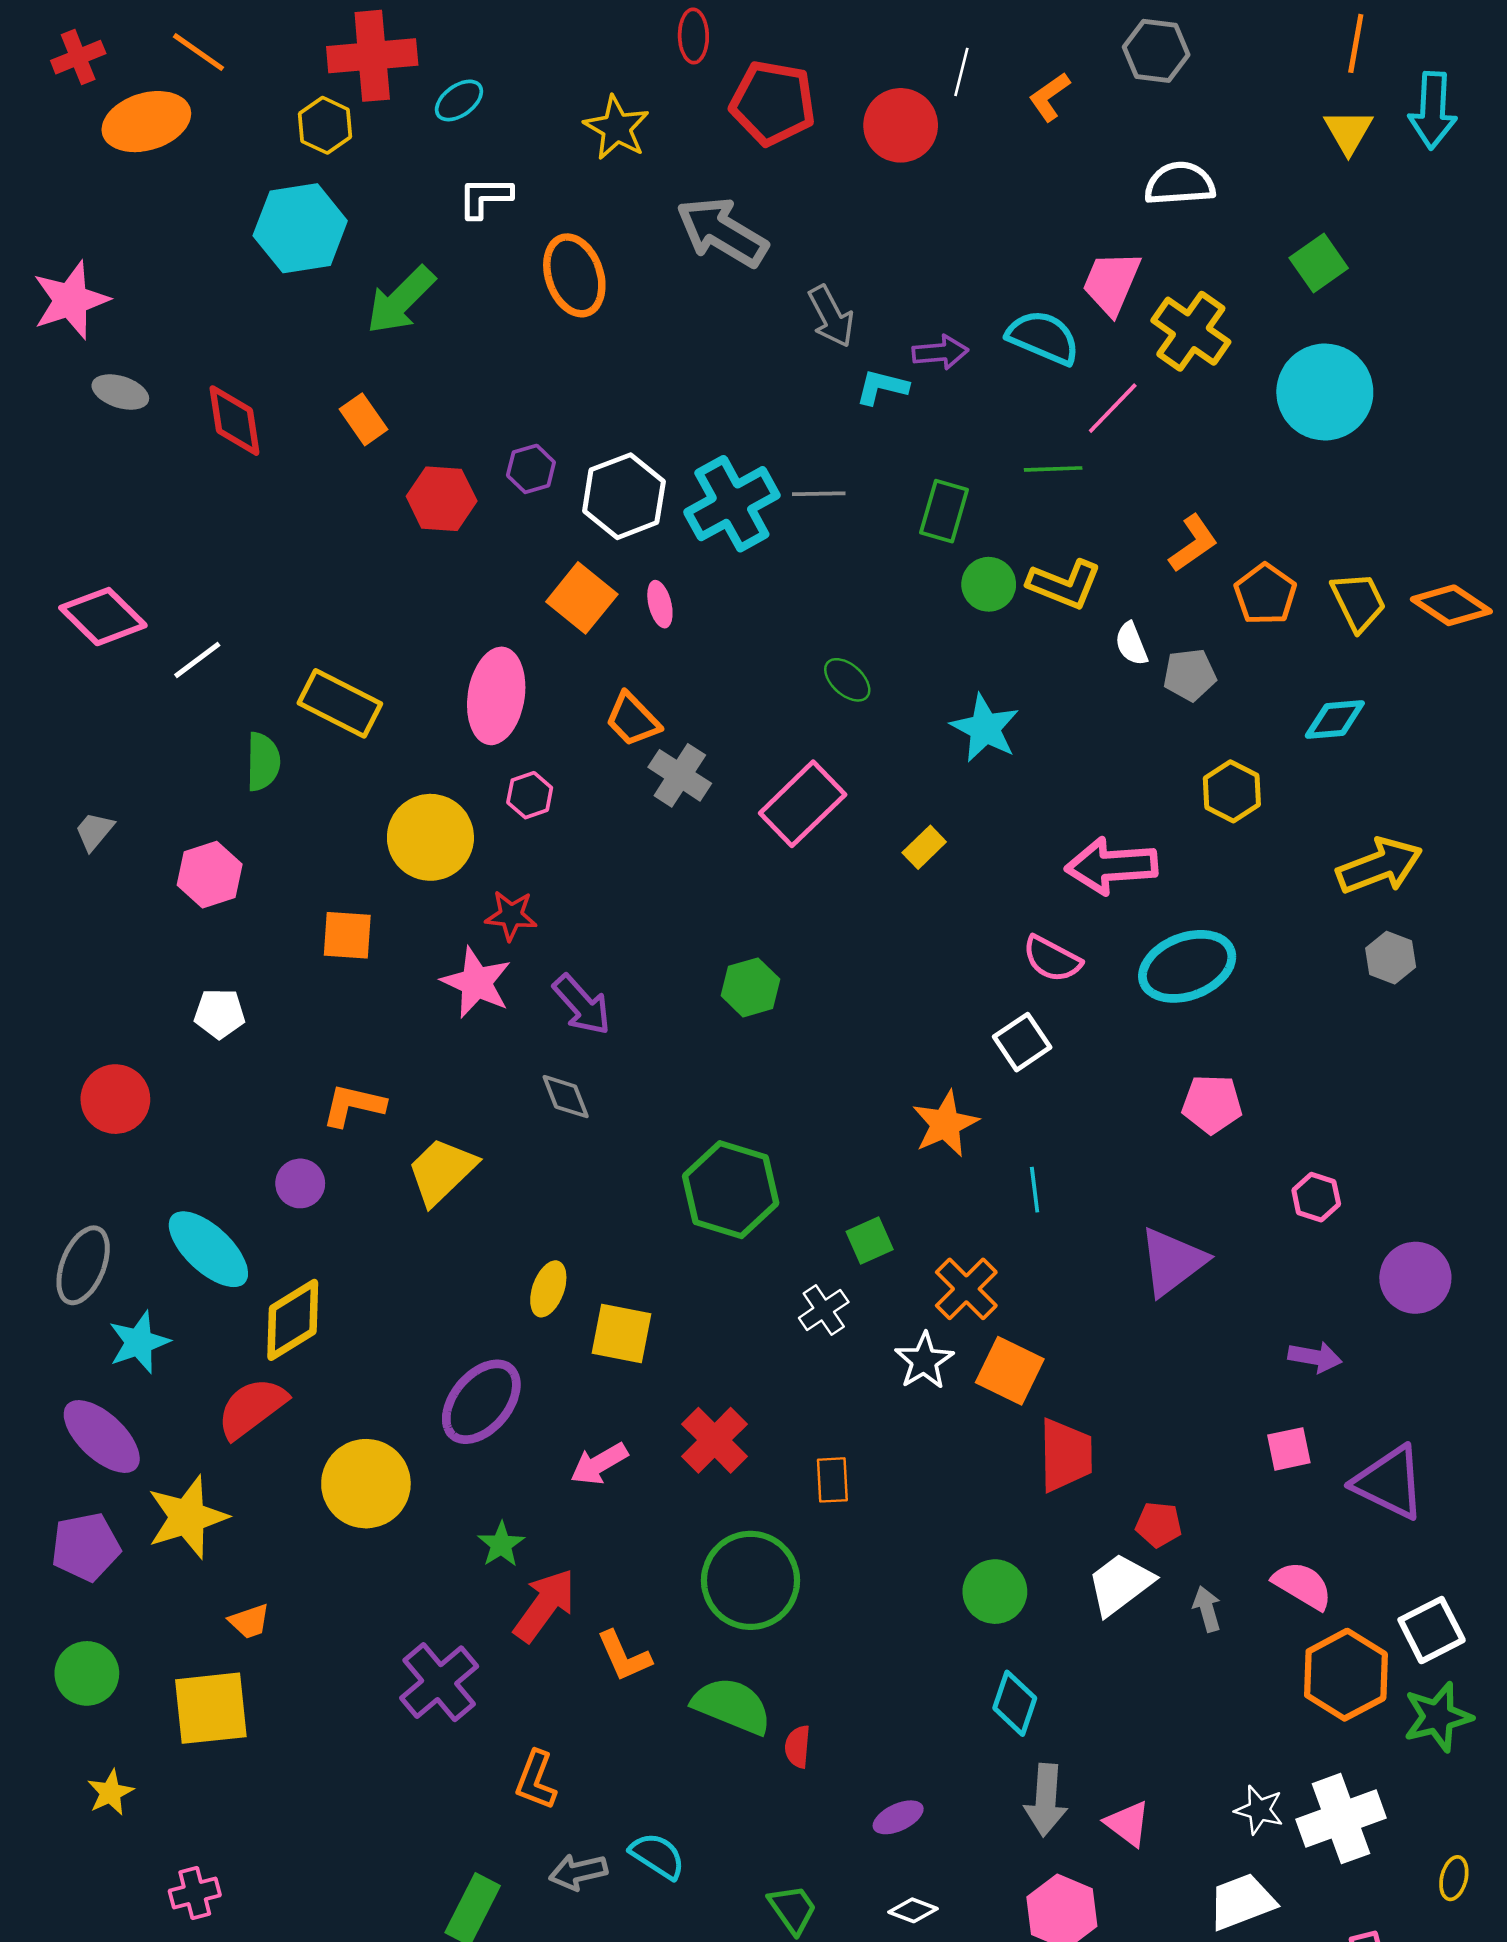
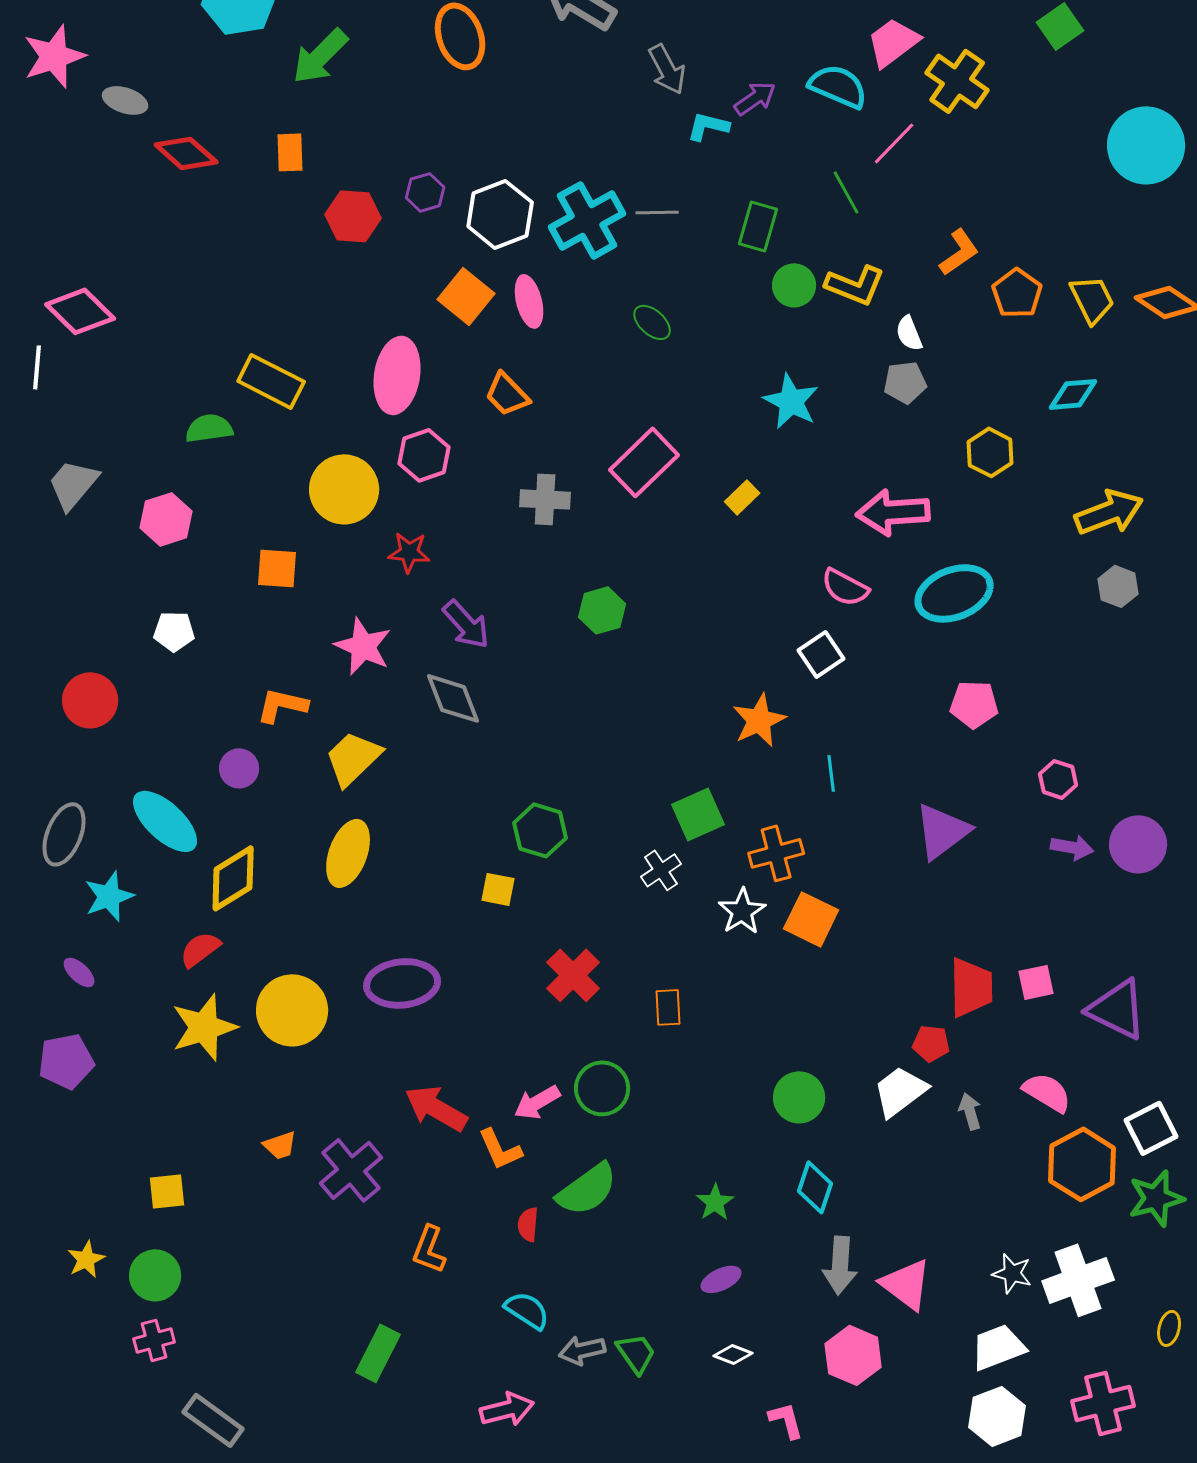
pink trapezoid: (1111, 283) -> (893, 42), turned 30
purple arrow: (940, 352) -> (755, 98), turned -30
gray ellipse: (120, 392) -> (125, 100), moved
cyan circle: (1325, 392) -> (1146, 145), moved
orange rectangle: (363, 419) -> (290, 152), turned 33
red diamond: (234, 421) -> (186, 153), turned -40
green line: (1053, 469) -> (846, 192), turned 63
pink ellipse: (660, 604) -> (529, 301), size x1.4
white line: (197, 660) -> (37, 367), moved, turned -48
gray pentagon: (1190, 675) -> (905, 382), moved
green ellipse: (847, 680) -> (652, 322), moved
green semicircle: (263, 762) -> (209, 428), turned -99
gray cross: (680, 775) -> (545, 499), moved, turned -30
pink hexagon: (530, 795) -> (424, 455), size x1.4
gray trapezoid: (94, 831) -> (73, 484), size x1.6
pink star: (476, 982) -> (363, 646), moved
gray diamond: (566, 1097) -> (453, 698), size x1.4
green hexagon: (731, 1190) -> (540, 830), moved, size x0.7
green square: (870, 1240) -> (698, 814), size x1.4
yellow ellipse: (548, 1289) -> (348, 853), moved, size x1.5
orange cross: (966, 1289) -> (776, 853), turned 30
yellow square: (621, 1334) -> (498, 889), size x0.7
purple arrow: (1315, 1357) -> (1072, 847), moved
purple ellipse: (481, 1402) -> (402, 983), moved, turned 44
red semicircle: (252, 1408) -> (200, 949), size x0.7
purple ellipse: (102, 1436) -> (79, 972), size x0.5
red trapezoid: (1066, 1455) -> (971, 987), moved
pink arrow: (599, 1464) -> (537, 1102), moved
yellow star: (187, 1517) -> (204, 1027), moved
green star: (501, 1544) -> (715, 1202), moved
green circle: (750, 1580) -> (602, 1088), size x0.7
red arrow: (545, 1605) -> (436, 1108), turned -96
orange trapezoid: (249, 1621) -> (280, 1145), moved
green circle: (87, 1673) -> (155, 1275), moved
green semicircle: (732, 1706) -> (587, 1189), turned 122
yellow square: (211, 1708) -> (167, 1191), size x0.6
red semicircle: (798, 1747) -> (528, 1224), moved
pink triangle: (1128, 1824) -> (906, 1284), size x1.4
gray arrow: (578, 1872) -> (582, 1350), moved

